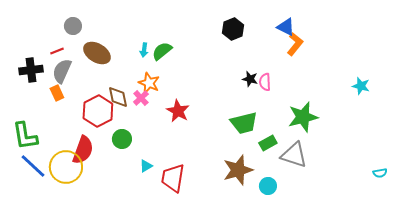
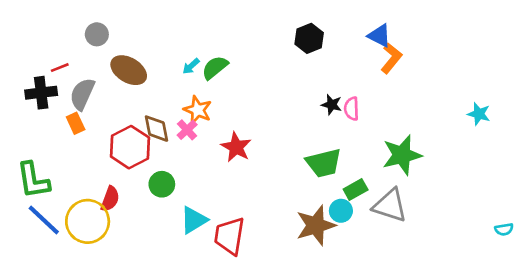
cyan arrow: (144, 50) -> (191, 66), turned 40
red line: (57, 51) -> (60, 68), moved
red semicircle: (83, 150) -> (110, 199), size x0.7
cyan triangle: (146, 166) -> (194, 220), size x1.6
cyan circle: (268, 186) -> (341, 211), moved

